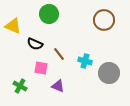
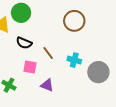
green circle: (49, 14) -> (21, 13), moved
brown circle: (104, 20) -> (74, 21), moved

